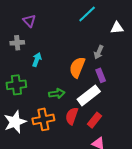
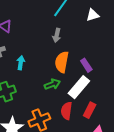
gray arrow: (99, 52) -> (57, 35), moved
green arrow: (57, 94) -> (52, 84), moved

